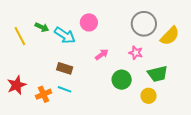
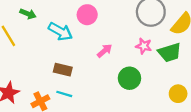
green arrow: (42, 27) -> (28, 14), moved
green trapezoid: (158, 74) -> (170, 52), moved
yellow circle: (149, 96) -> (178, 94), moved

